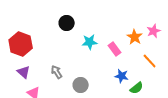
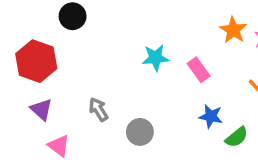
black circle: (67, 23) -> (73, 16), moved
orange star: (135, 37) -> (233, 30), moved

